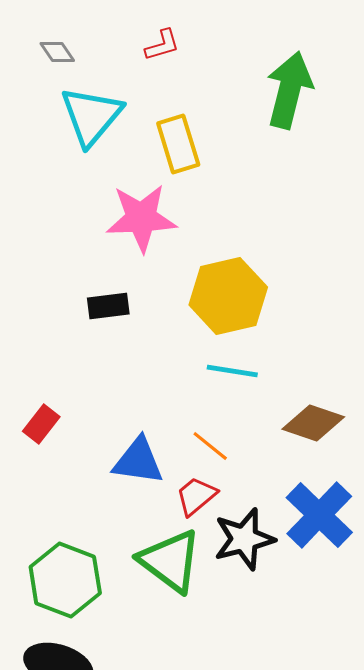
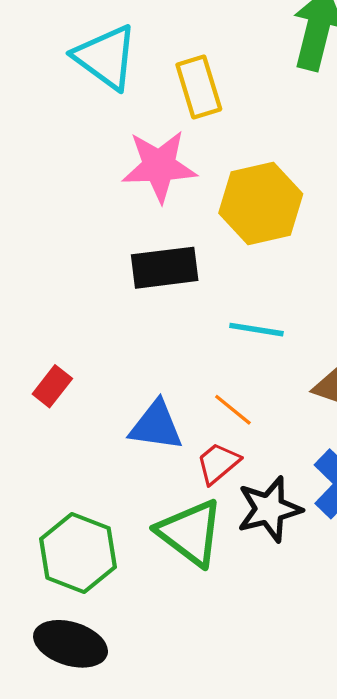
cyan triangle: (91, 116) -> (106, 57), turned -34
yellow hexagon: (228, 296) -> (261, 204), moved
black rectangle: (108, 306) -> (165, 268), moved, size x1.5

